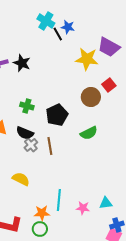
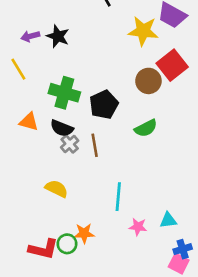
red square: (109, 85) -> (172, 65), size x1.6
green cross: (27, 106) -> (64, 93), size x1.6
cyan line: (59, 200) -> (118, 197), moved
green circle: (40, 229) -> (67, 244), moved

